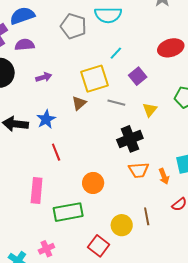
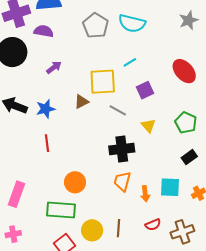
red ellipse: (171, 48) -> (184, 71), turned 50
purple arrow: (44, 77) -> (54, 67), turned -35
yellow triangle: (150, 110) -> (148, 126), turned -35
orange trapezoid: (139, 170) -> (122, 181), turned 95
pink rectangle: (37, 191) -> (16, 194), moved
green rectangle: (68, 212) -> (61, 210), moved

